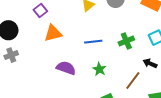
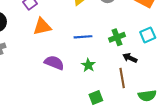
black arrow: (150, 63) -> (130, 58), moved
brown line: (133, 80) -> (122, 78), turned -48

